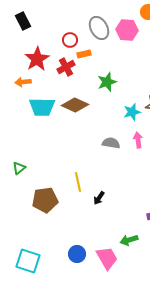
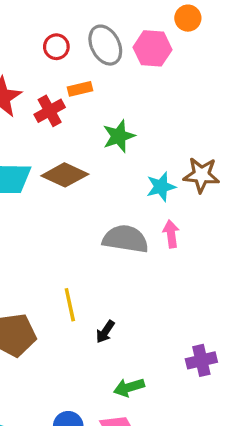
red circle: (70, 40) -> (56, 47), moved
gray semicircle: (111, 143) -> (126, 239), size x1.5
green arrow: (129, 240) -> (129, 387), moved

